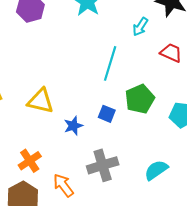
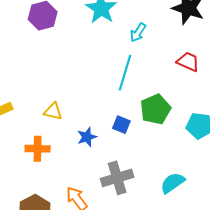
cyan arrow: (140, 27) -> (138, 33), moved
yellow triangle: (41, 101) -> (53, 111), size x0.7
orange cross: (30, 161) -> (38, 149), moved, turned 35

